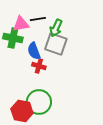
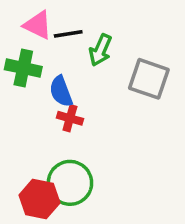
pink triangle: (21, 24) -> (38, 25), moved, turned 36
gray square: (56, 44) -> (149, 79), moved

